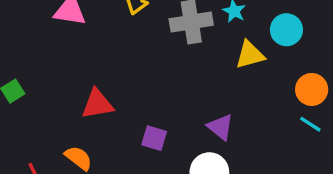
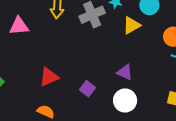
purple square: (154, 138) -> (87, 89), turned 35

